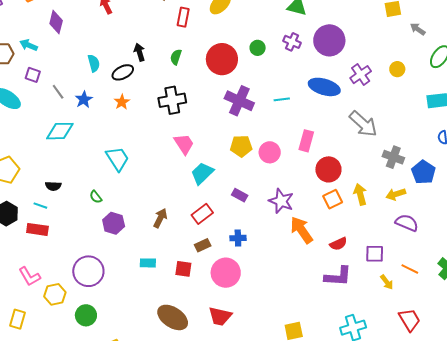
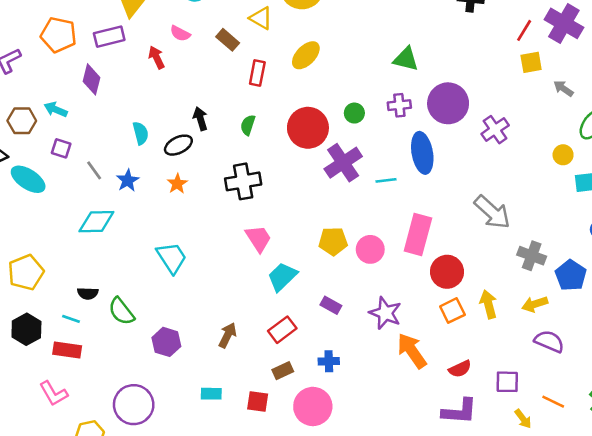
purple cross: (292, 42) -> (399, 105), turned -30
yellow circle: (397, 69) -> (563, 155), moved
purple cross: (361, 75) -> (495, 130), moved
blue ellipse: (324, 87) -> (422, 153), moved, turned 64
purple cross: (239, 101) -> (343, 163), moved, turned 32
pink rectangle: (306, 141) -> (418, 234), size x1.4
green semicircle: (96, 197) -> (121, 311), moved, size x1.6
pink L-shape: (29, 276) -> (54, 393), moved

